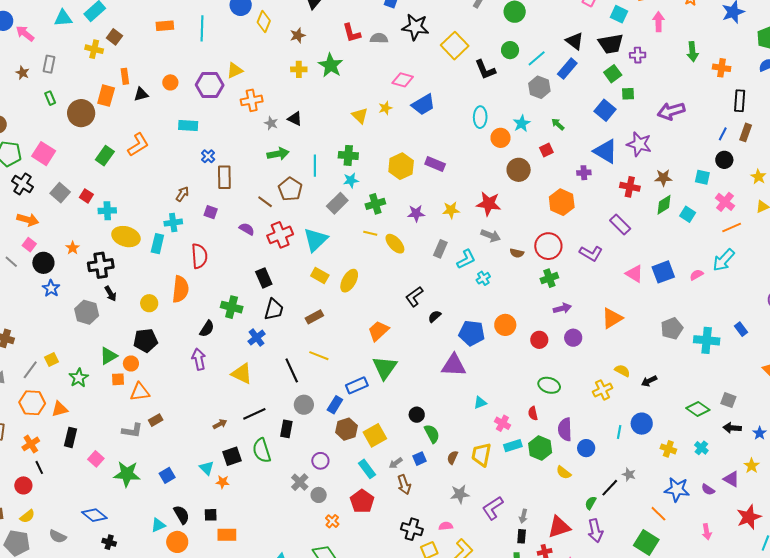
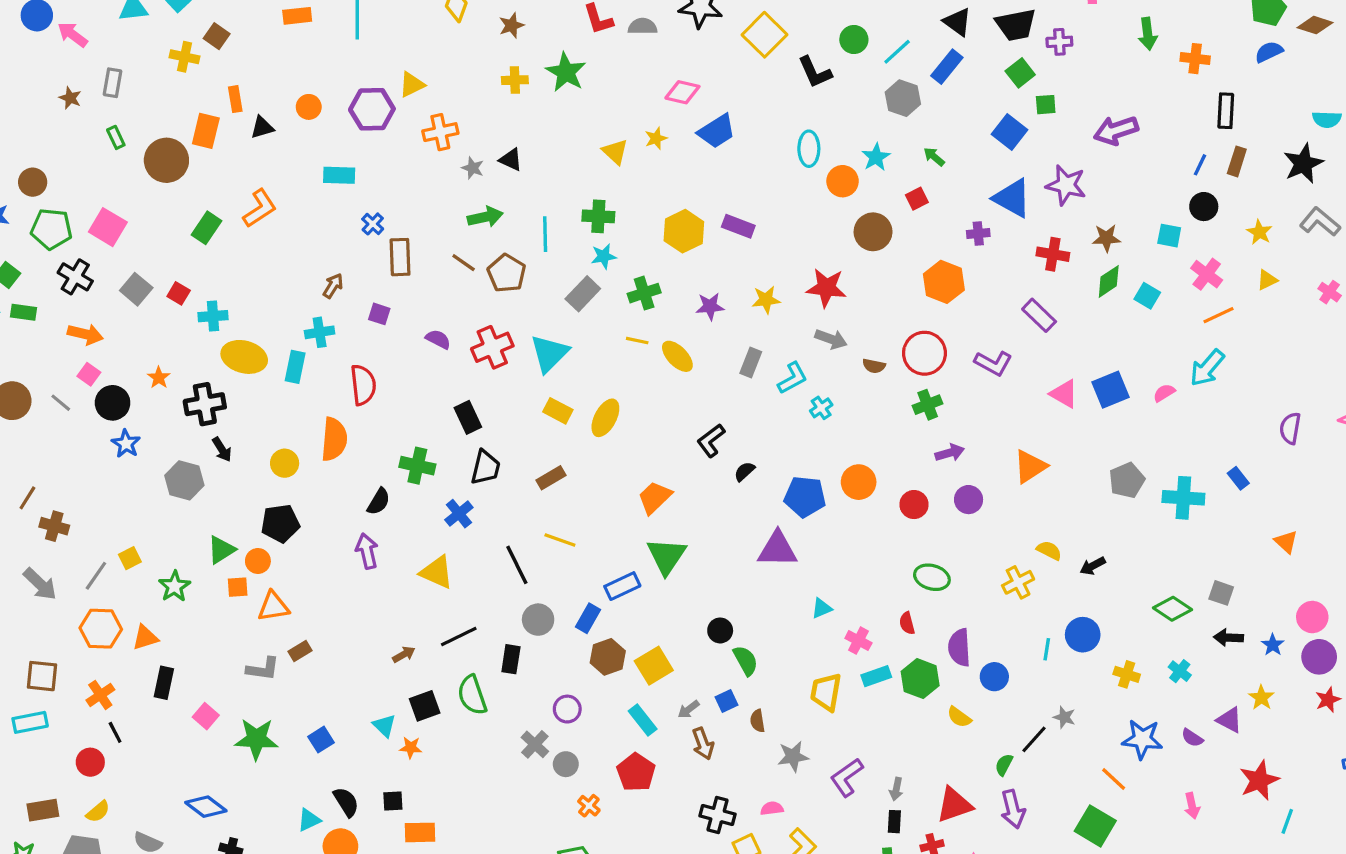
brown line: (265, 202) -> (464, 263), moved
brown semicircle: (452, 457) -> (757, 721), moved, turned -32

